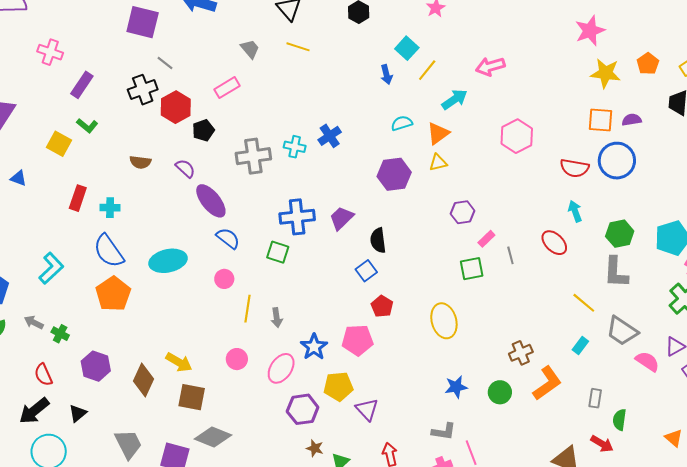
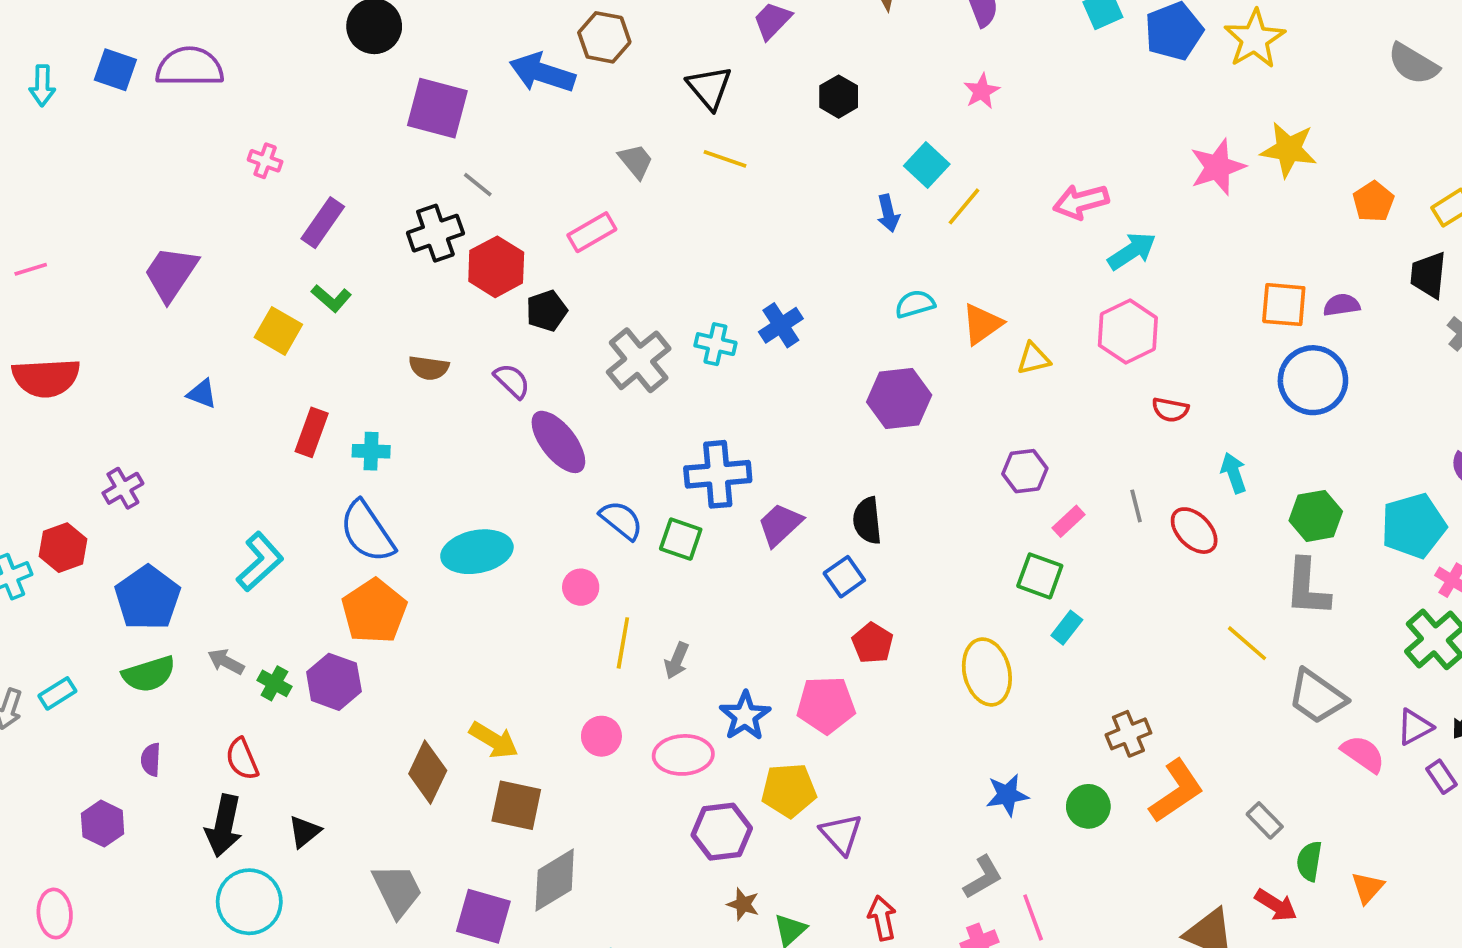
pink star: (590, 31) -> (1218, 167), moved
pink cross: (50, 52) -> (265, 161), size x0.7
yellow star: (606, 73) -> (1289, 150), moved
cyan arrow: (455, 99) -> (1132, 251), moved
gray cross: (253, 156) -> (639, 360), turned -32
yellow triangle: (438, 163) -> (1033, 359), moved
red semicircle: (574, 168) -> (1170, 410), moved, size x0.7
purple trapezoid: (341, 218) -> (780, 525), moved
blue semicircle: (228, 238) -> (621, 520), moved
gray line: (510, 255) -> (1136, 506), moved
green square: (472, 269) -> (1040, 576), turned 30
gray arrow: (277, 318) -> (677, 661), turned 30
cyan rectangle: (580, 345) -> (1067, 628), moved
purple hexagon: (96, 366) -> (334, 682), moved
pink ellipse: (281, 368) -> (683, 755), turned 52
gray rectangle: (595, 398) -> (1265, 820), turned -54
black arrow: (34, 411) -> (224, 826), turned -40
gray L-shape: (444, 431) -> (983, 877), turned -40
gray diamond: (213, 437) -> (555, 880), turned -54
orange triangle: (674, 438) -> (1368, 888), moved, turned 30

